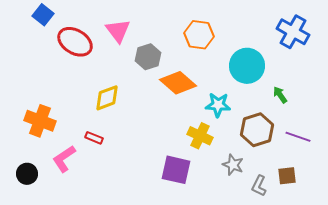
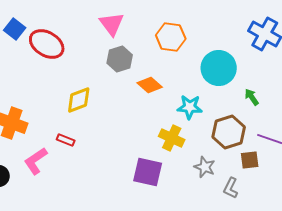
blue square: (43, 15) -> (15, 29), moved
pink triangle: (118, 31) -> (112, 24), moved
orange diamond: (178, 83) -> (150, 85), size x0.7
brown square: (287, 176) -> (250, 160), moved

